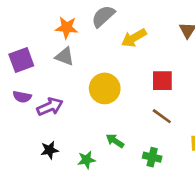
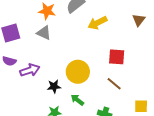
yellow circle: (105, 88) -> (78, 72), moved
black star: (49, 150) -> (54, 86), moved

